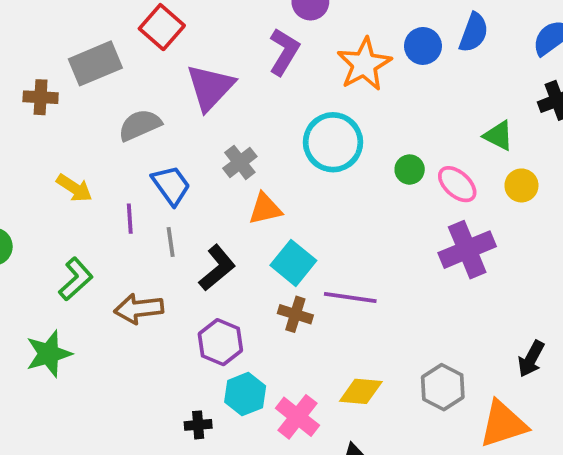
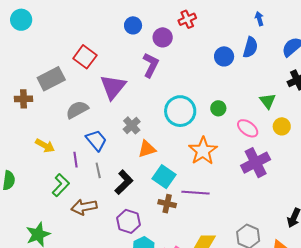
orange star: (364, 64) -> (203, 151), moved
green triangle: (498, 136) -> (268, 101), turned 30
green circle: (410, 170) -> (218, 108), moved
green L-shape: (76, 279) -> (61, 185), moved

